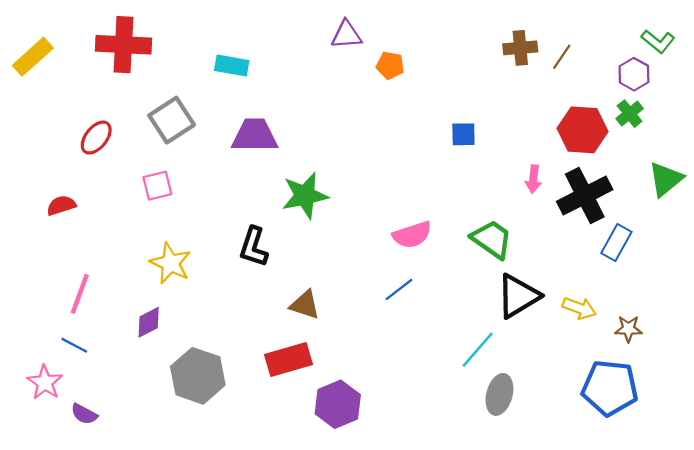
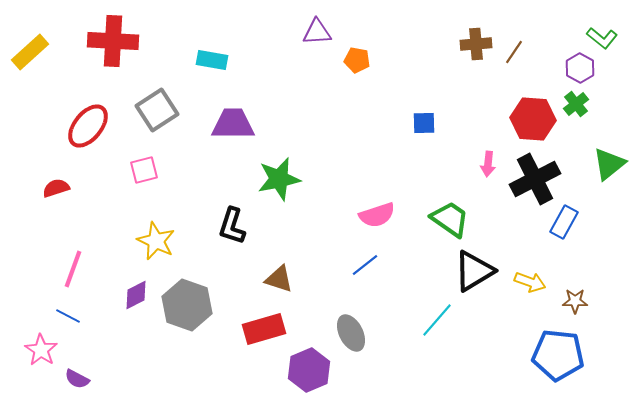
red ellipse: (96, 138) -> (88, 126), size x1.4
gray hexagon: (198, 376) -> (187, 305), moved
gray ellipse: (499, 394) -> (351, 333), moved, turned -42

